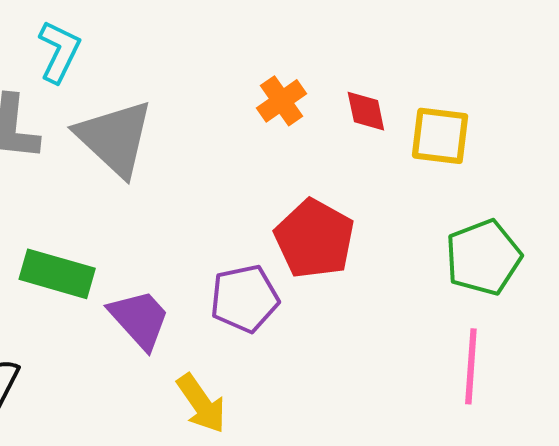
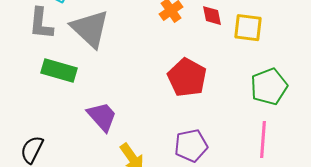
green rectangle: (57, 274) -> (59, 71), moved
purple pentagon: (244, 299) -> (191, 146), moved

